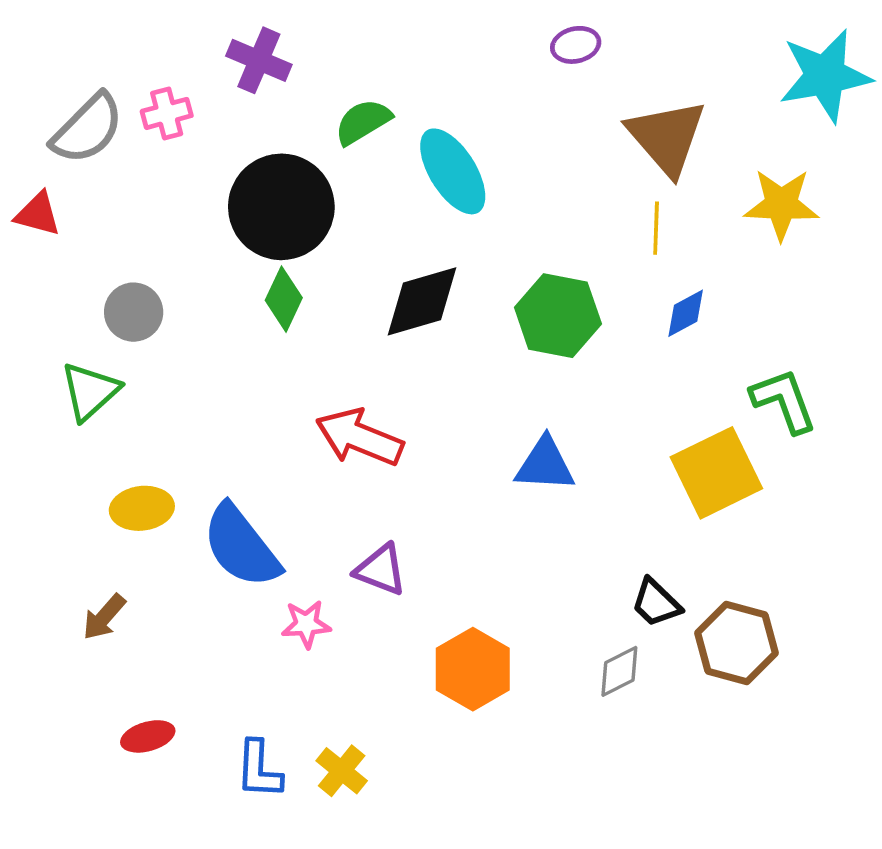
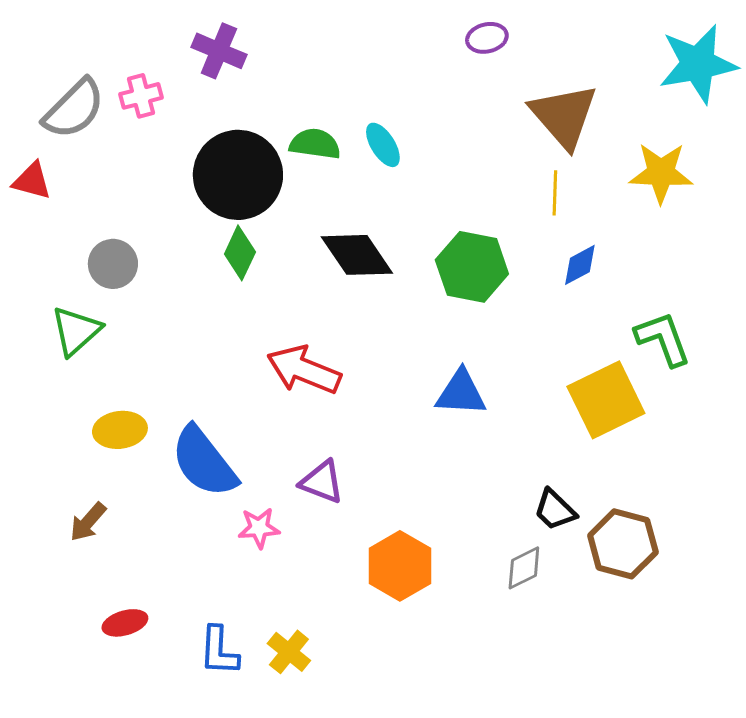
green semicircle: (363, 122) -> (315, 144), moved, turned 39
cyan ellipse: (453, 171) -> (383, 145), size x0.6
black diamond: (422, 301) -> (357, 255), turned 72

